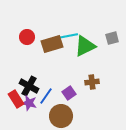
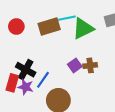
red circle: (27, 37) -> (16, 27), moved
purple square: (69, 93) -> (75, 65), moved
red rectangle: (16, 99) -> (12, 83), turned 48

